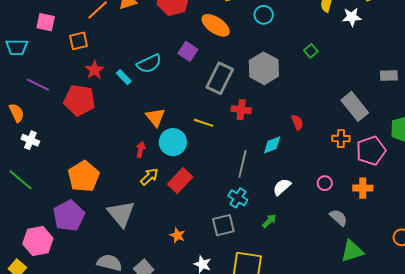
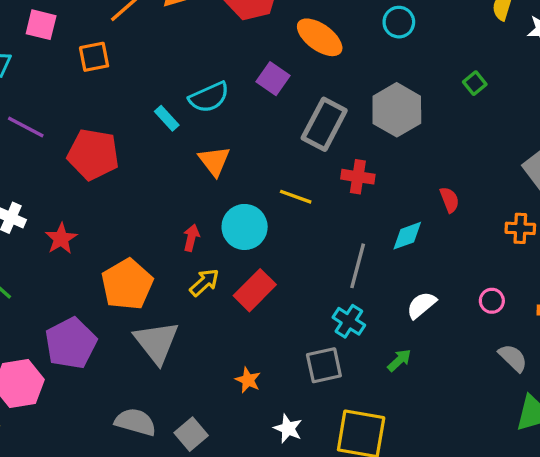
red star: (95, 70) -> (61, 239), moved
orange triangle: (155, 117) -> (214, 161), moved
orange pentagon: (84, 176) -> (127, 284), moved

